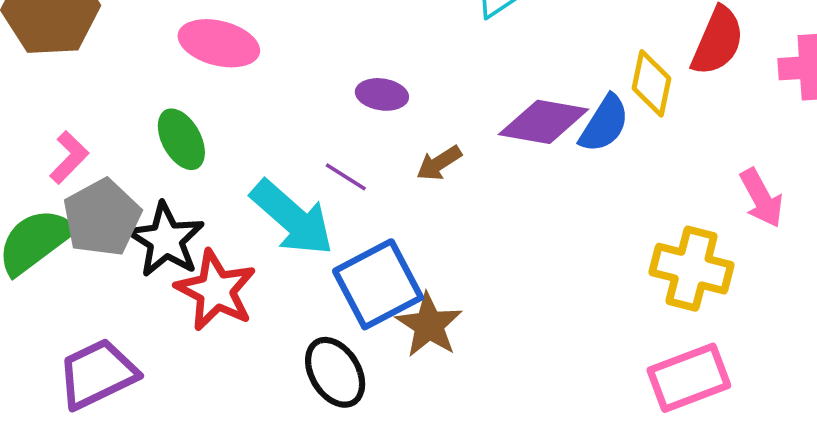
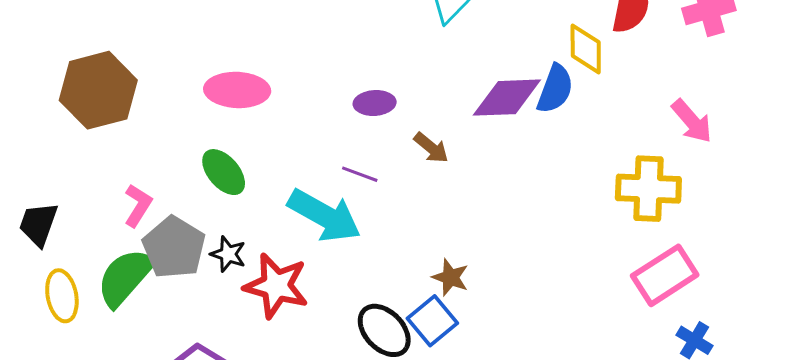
brown arrow: (439, 163) -> (431, 148), turned -96
black star: (166, 240) -> (228, 254), size x0.6
blue square: (378, 284) -> (432, 321), moved, size x0.7
brown star: (429, 325) -> (450, 277), size x0.7

